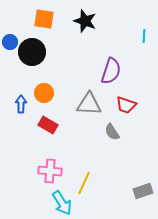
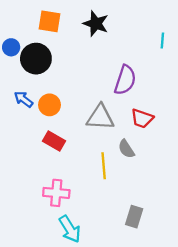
blue arrow: (21, 104) -> (24, 99), moved, turned -54
yellow line: (84, 183) -> (104, 166), moved, turned -30
gray rectangle: (143, 191) -> (134, 217), moved, turned -54

